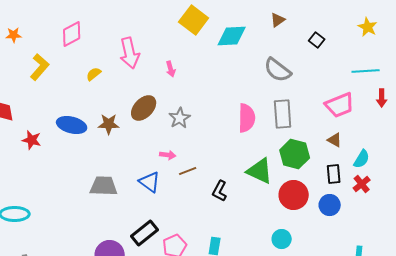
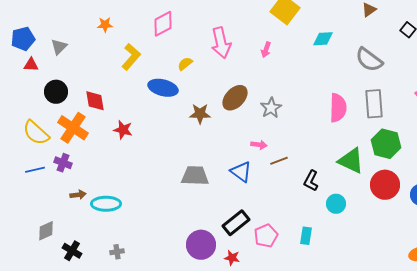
cyan diamond: (232, 36) -> (323, 39), moved, size x0.7
pink arrow: (171, 69) -> (266, 50), moved, turned 35
blue ellipse: (72, 125) -> (163, 88), moved
cyan circle: (282, 239) -> (336, 204), moved

